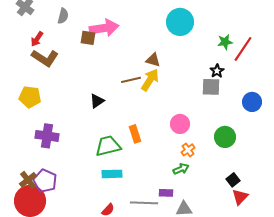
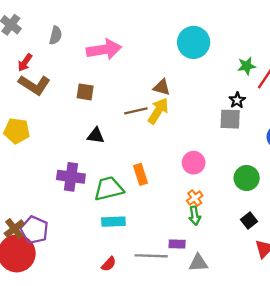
brown square: (88, 38) -> (85, 92), moved
black triangle: (97, 101) -> (96, 136), turned 42
purple cross: (47, 136) -> (71, 177), moved
orange cross: (188, 150) -> (195, 198), moved
green arrow: (181, 169) -> (195, 216), turned 105
black square: (233, 180) -> (249, 220), moved

